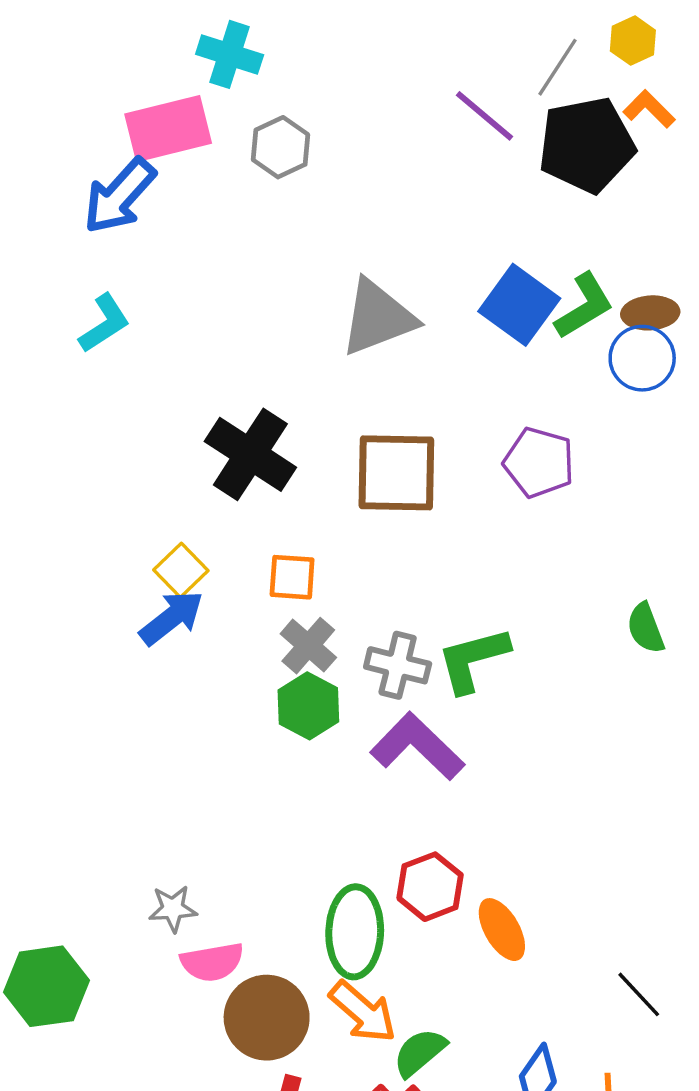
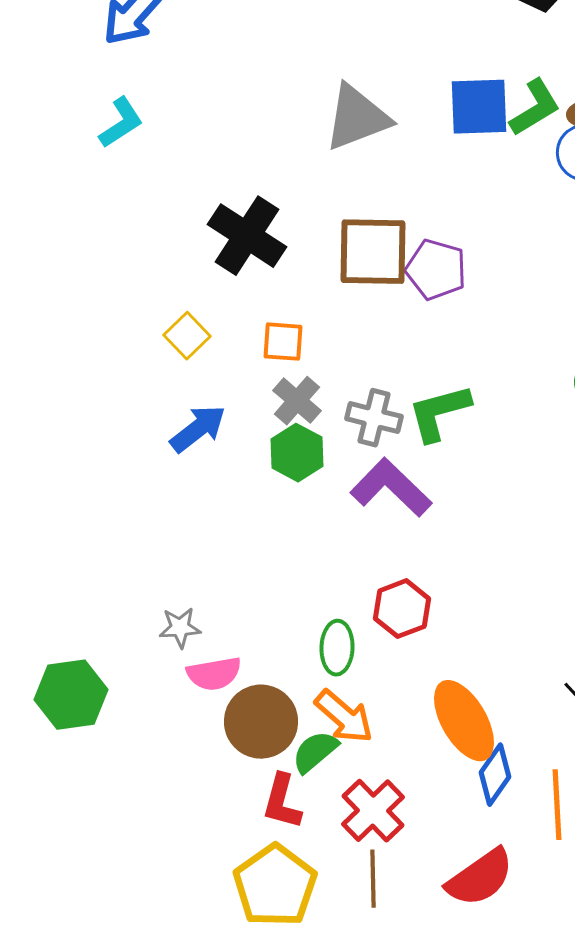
blue square: (519, 305) -> (479, 107), turned -38
purple pentagon: (539, 462) -> (436, 270), moved
blue arrow: (172, 618) -> (198, 429), moved
orange ellipse: (502, 930) -> (464, 721), moved, size x1.5
green ellipse: (355, 932) -> (337, 648), size x0.7
green semicircle: (420, 1052) -> (315, 752), moved

